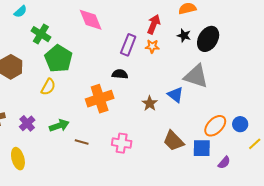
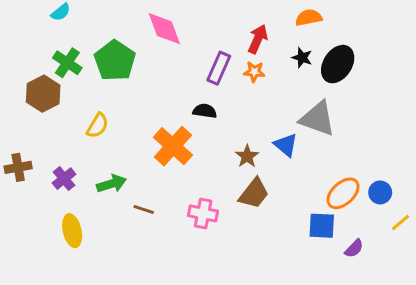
green cross: (41, 34) -> (67, 63), moved
green pentagon: (59, 59) -> (115, 61), moved
orange cross: (100, 99) -> (173, 146), turned -32
brown trapezoid: (174, 141) -> (254, 193), moved, turned -100
yellow ellipse: (18, 159) -> (72, 231), moved

